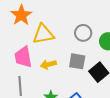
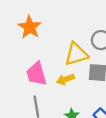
yellow triangle: (43, 34) -> (76, 54), moved

